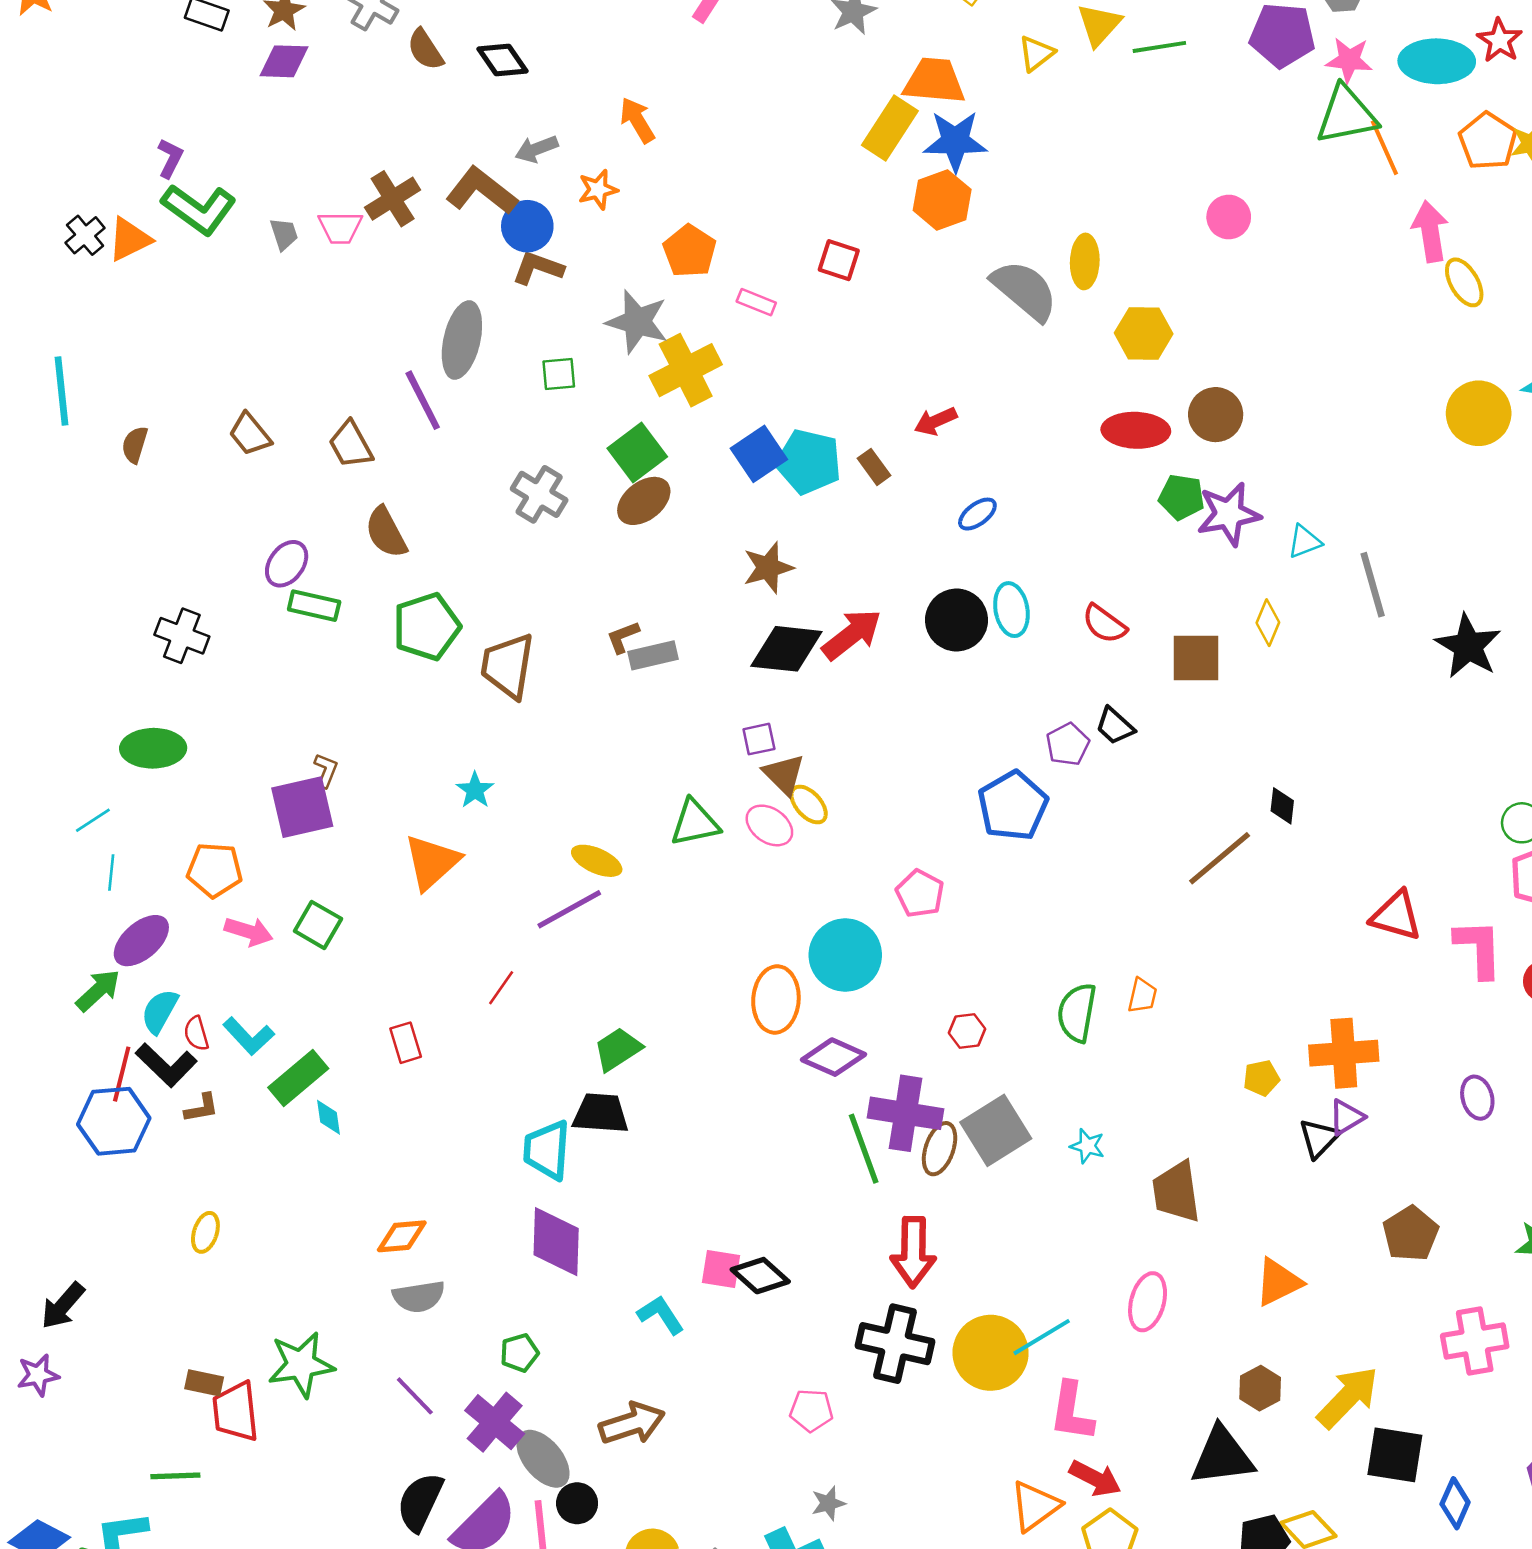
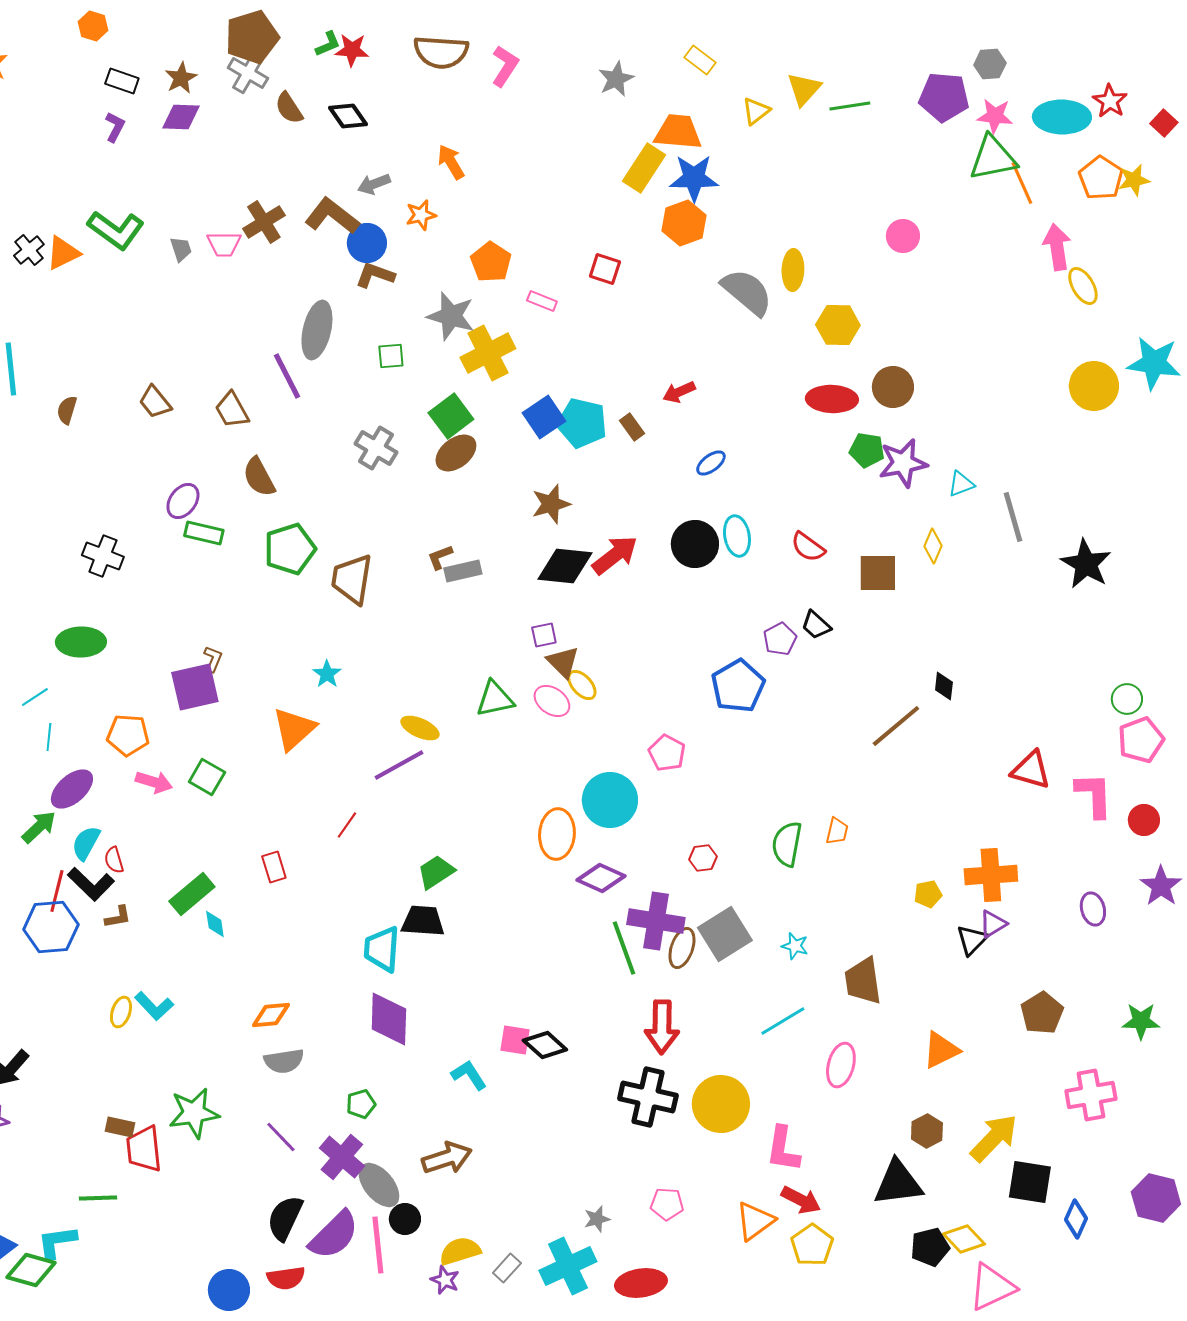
purple L-shape: (170, 158) -> (115, 127), moved
cyan L-shape: (249, 1036) -> (154, 1006), moved
cyan line: (1042, 1337) -> (783, 1021), moved
pink pentagon: (811, 1410) -> (667, 1204), moved

